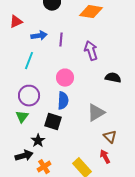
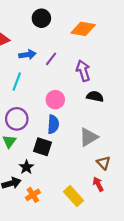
purple line: (61, 40) -> (51, 59), turned 32
black semicircle: (113, 78) -> (95, 96), moved

